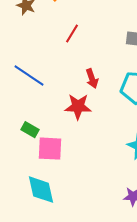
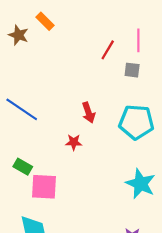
red line: (72, 34) -> (108, 50), moved
red star: (78, 107) -> (74, 142), size x0.6

